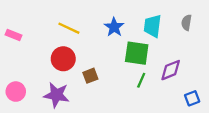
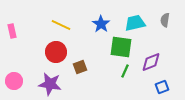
cyan trapezoid: (153, 26) -> (135, 23), turned 70
pink rectangle: (13, 35) -> (12, 31), turned 56
blue square: (192, 98) -> (162, 87), moved

